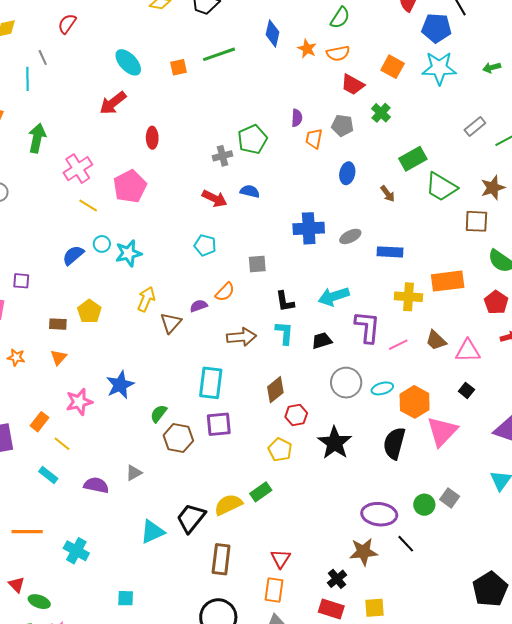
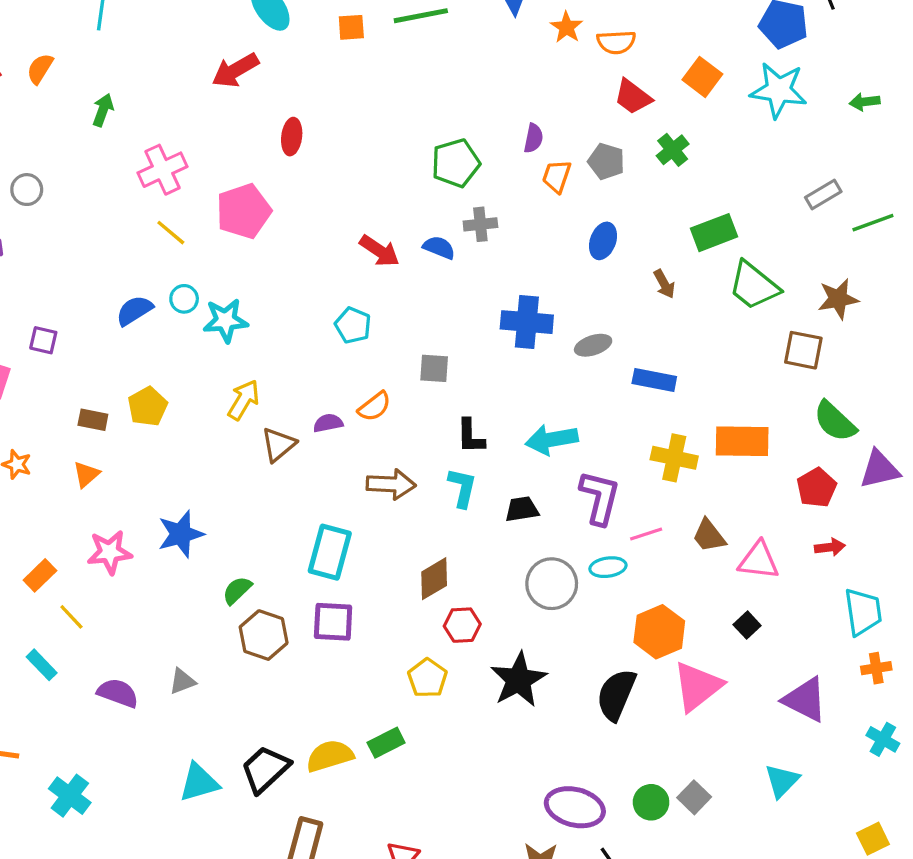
green arrow: (37, 138) -> (103, 110), size x0.7
gray cross: (223, 156) -> (480, 224), moved
cyan ellipse: (382, 388) -> (608, 567), moved

